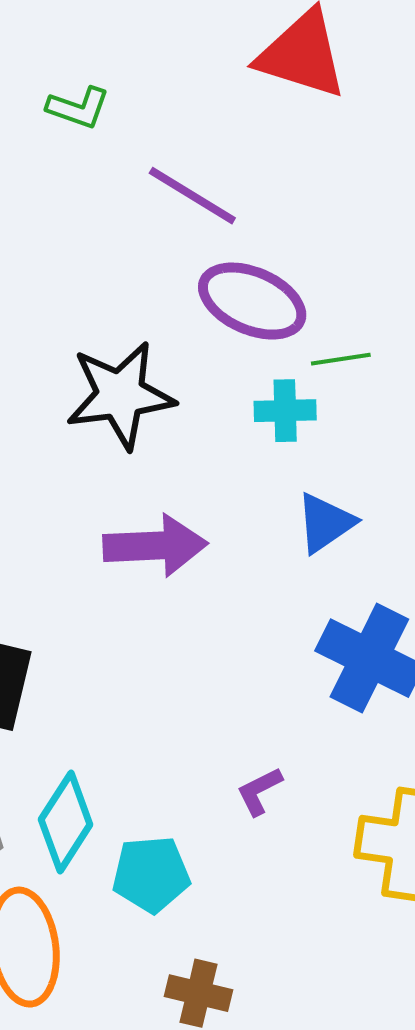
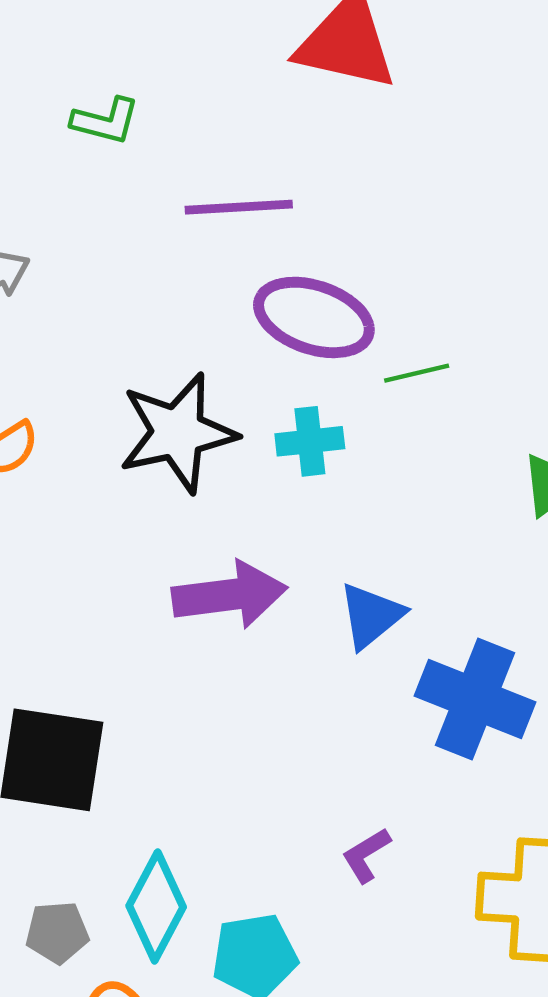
purple line: (192, 196) -> (239, 207), turned -30
cyan cross: (285, 411) -> (310, 441), moved
blue triangle: (325, 523) -> (371, 616), moved

